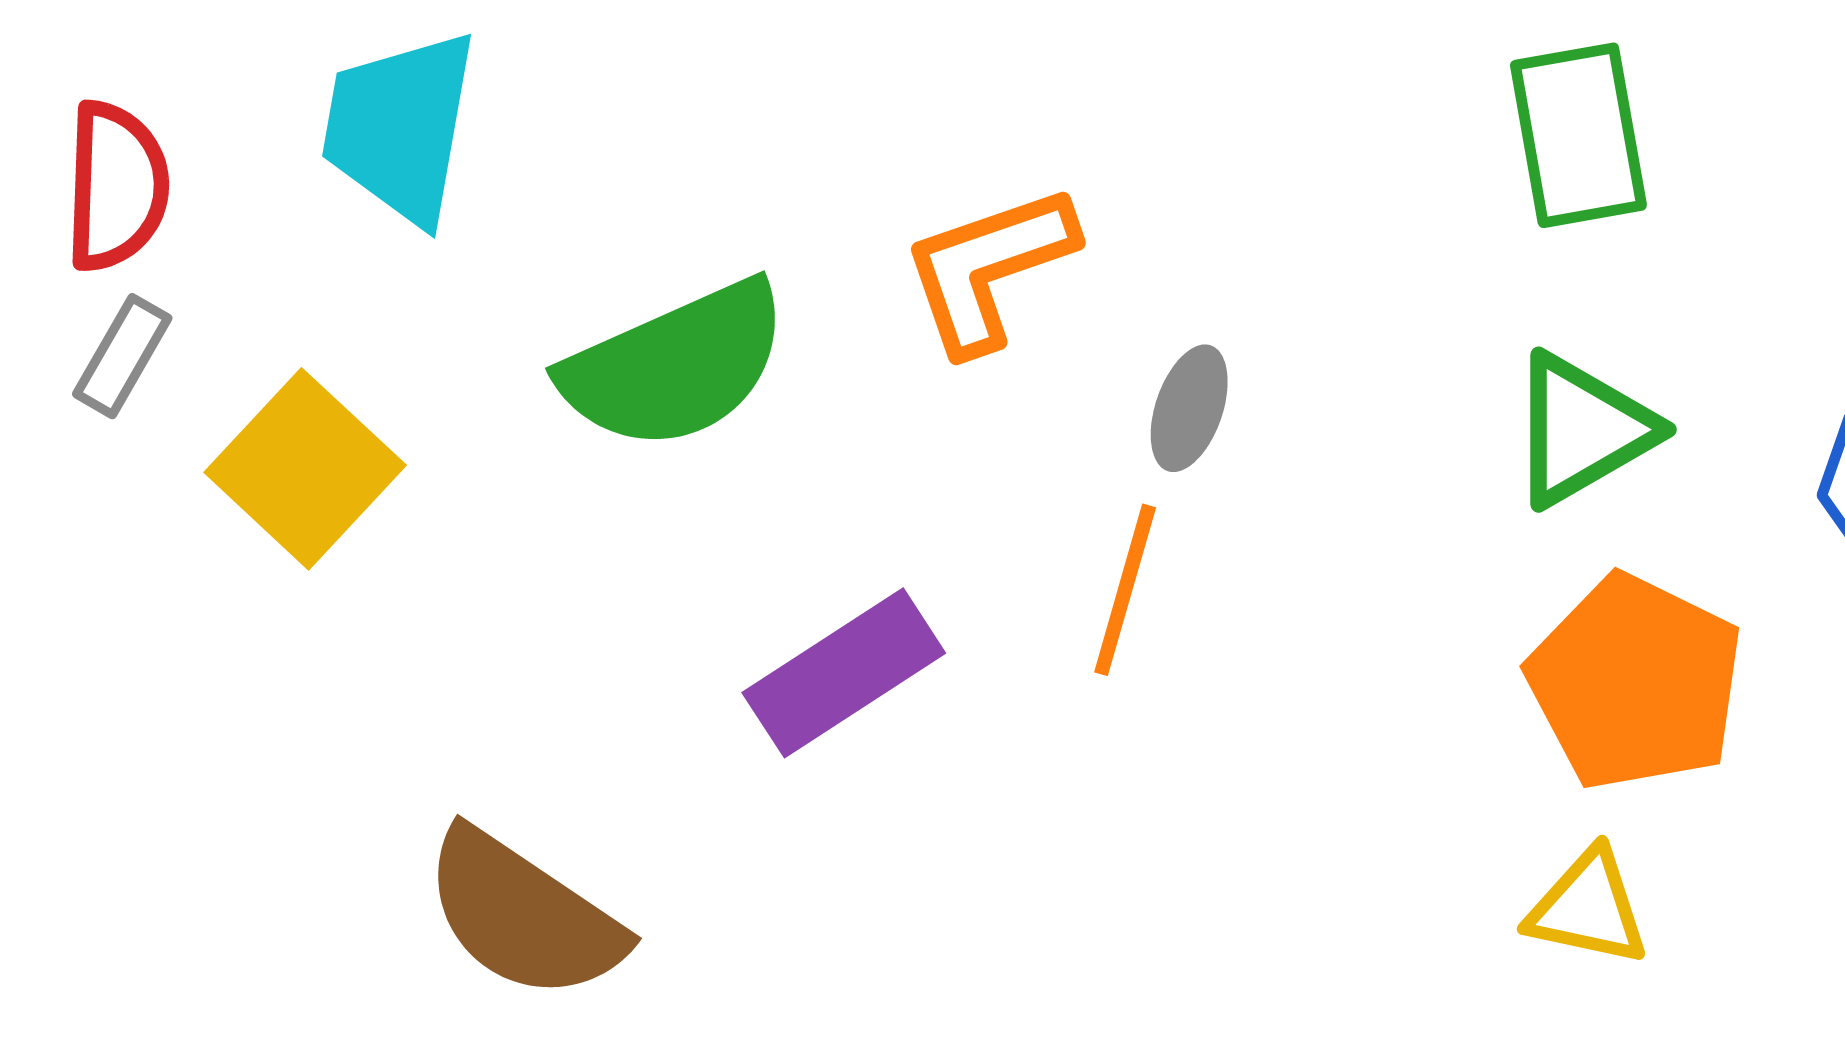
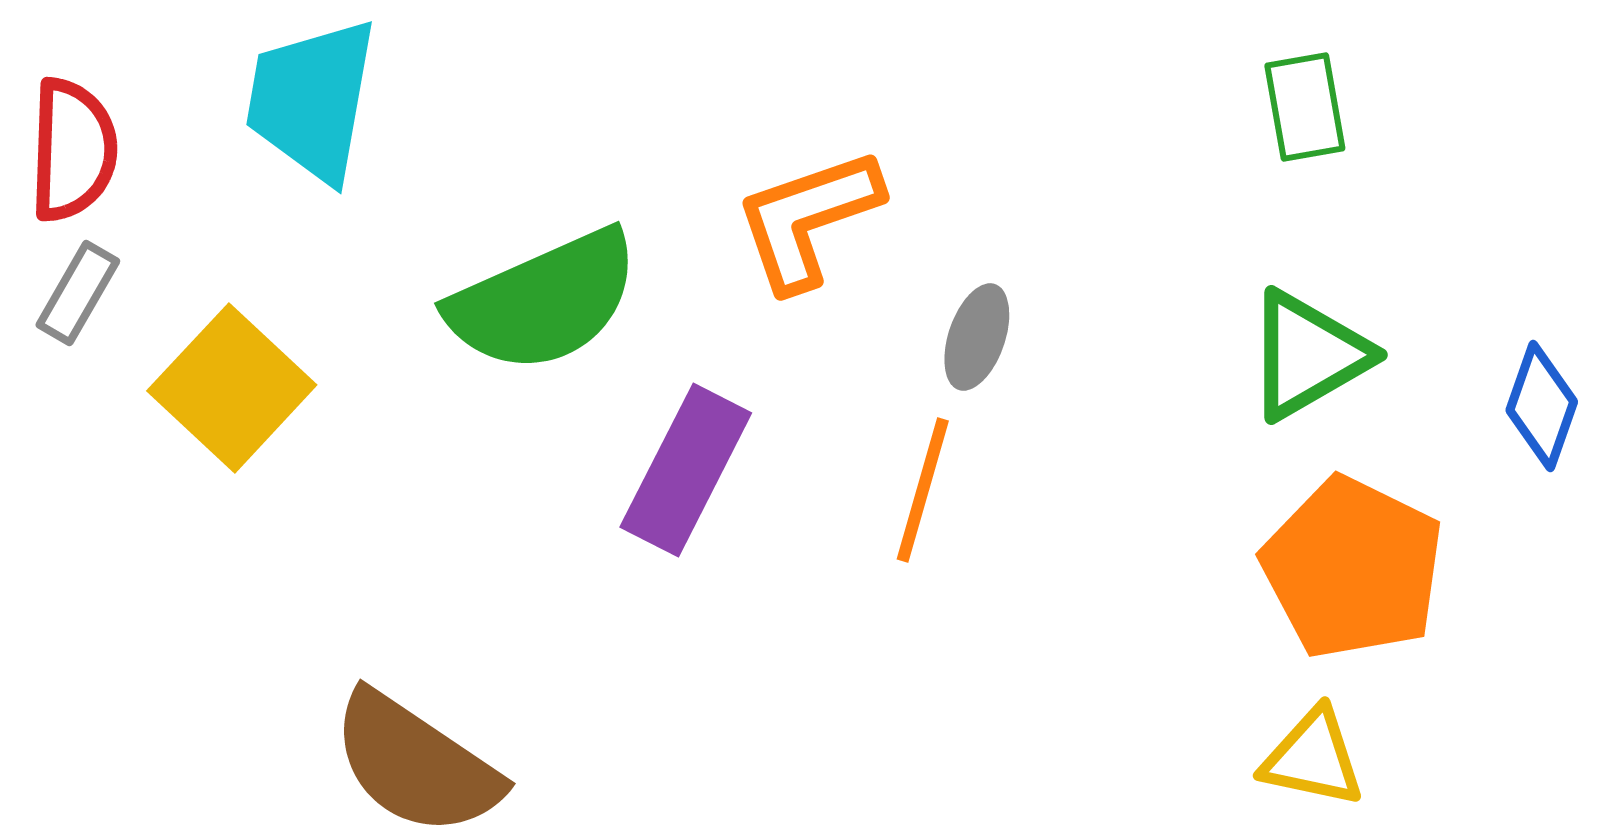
green rectangle: (1578, 135) -> (1305, 107), size x0.7
purple rectangle: (844, 673) -> (686, 470), moved, turned -30

